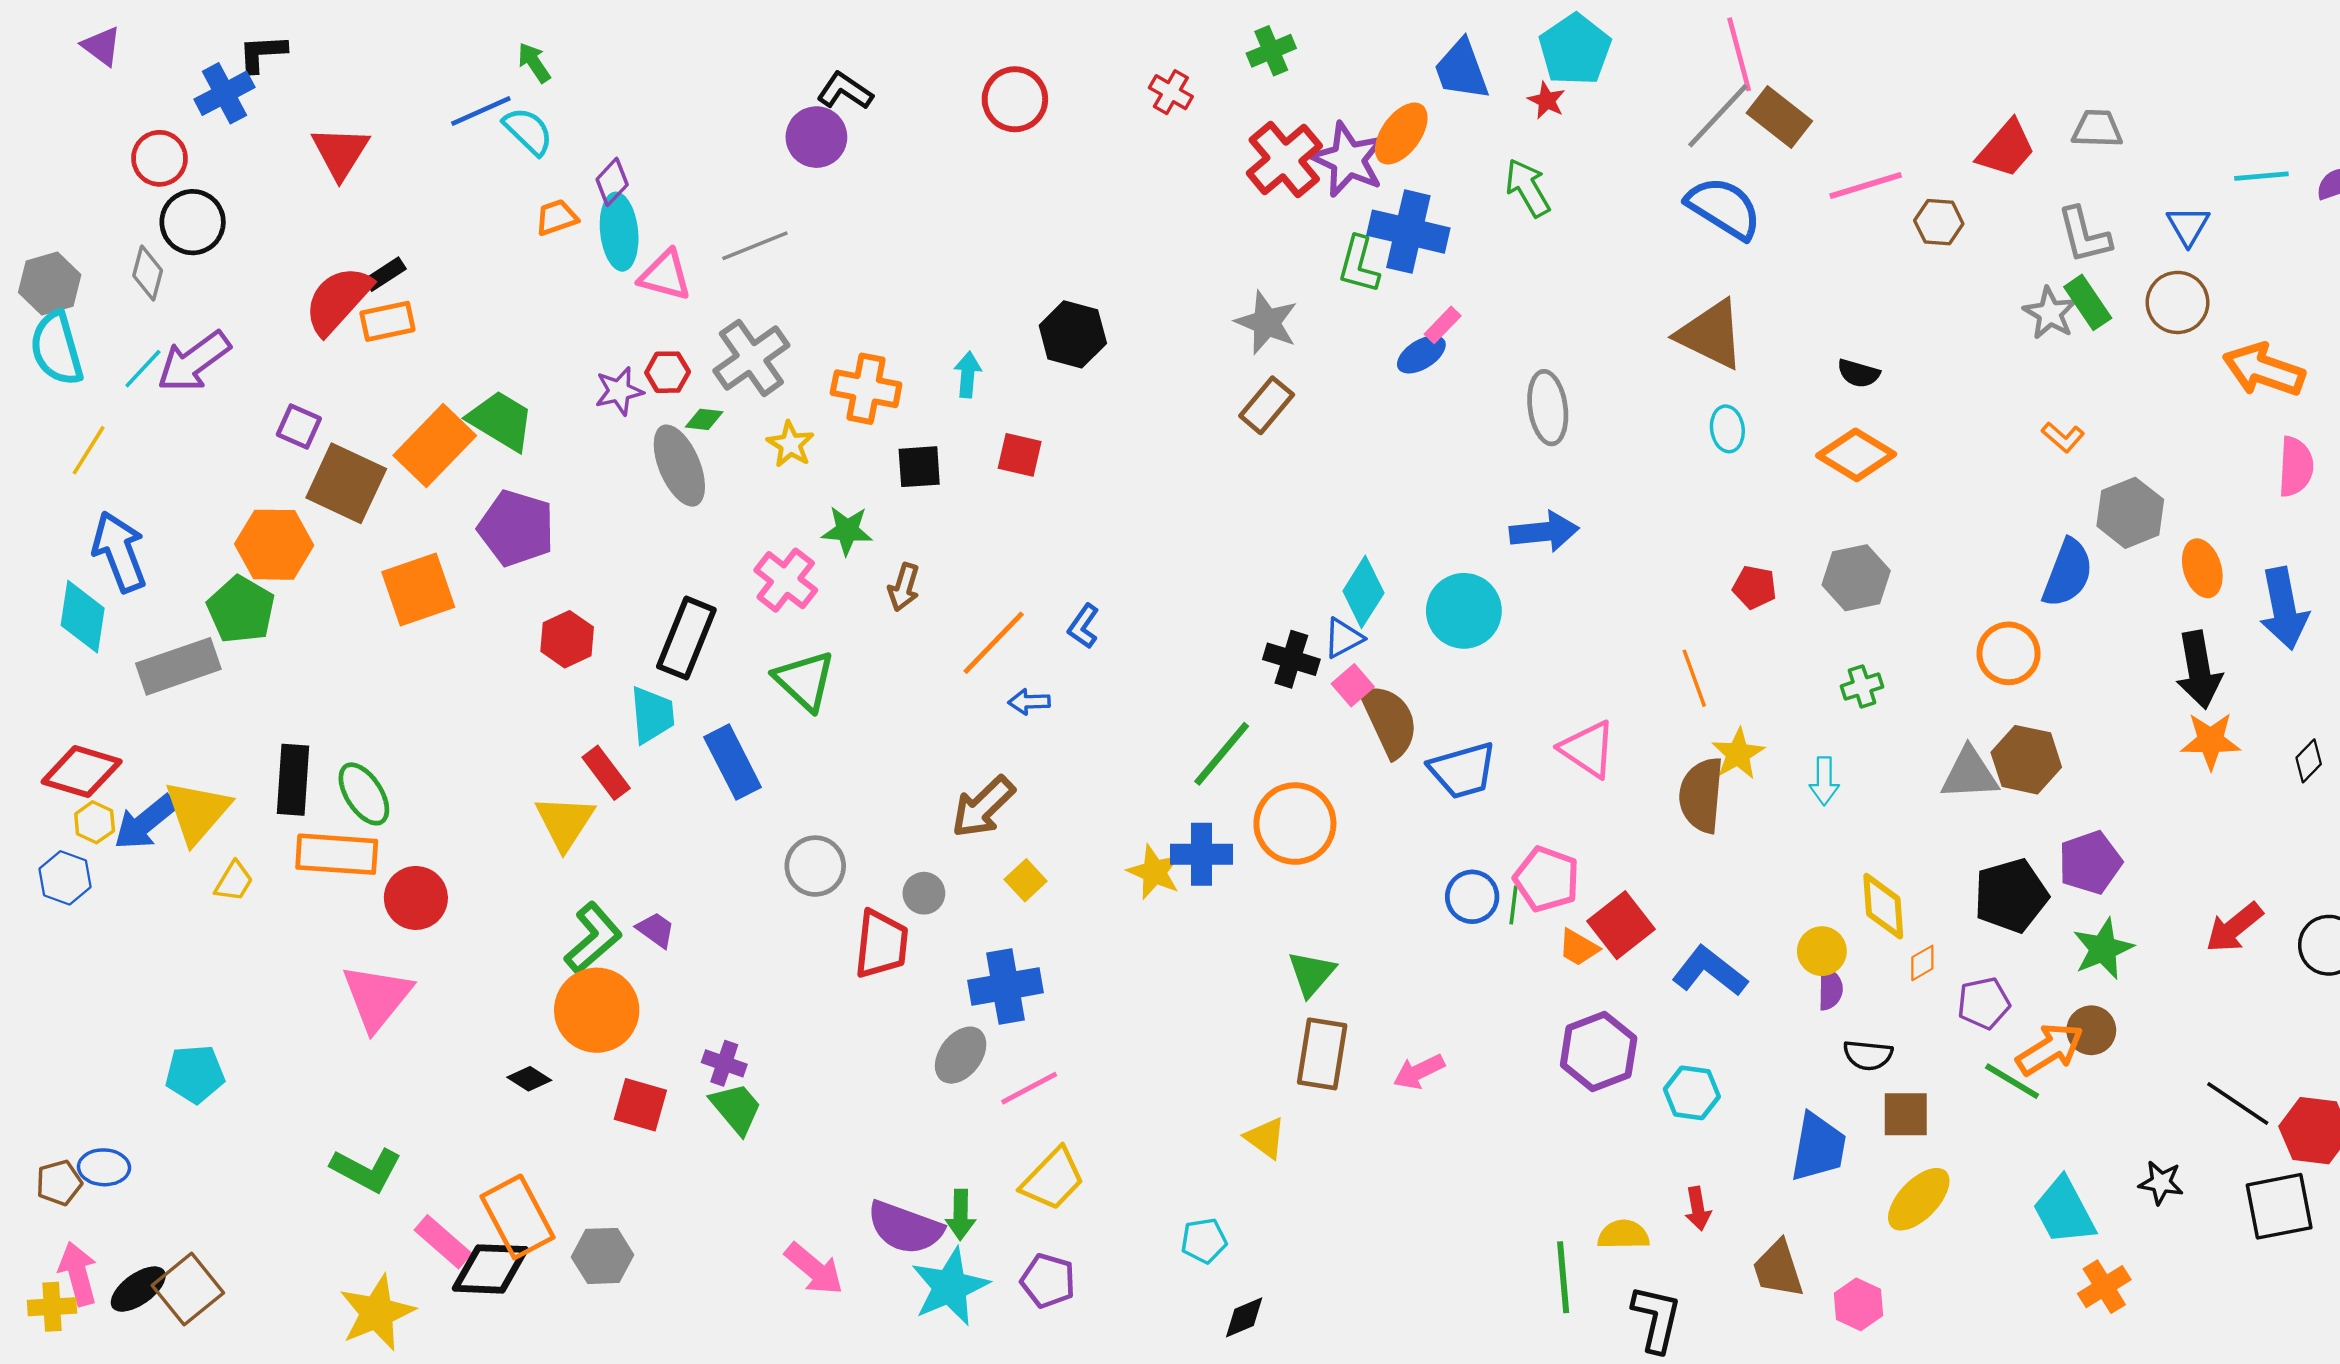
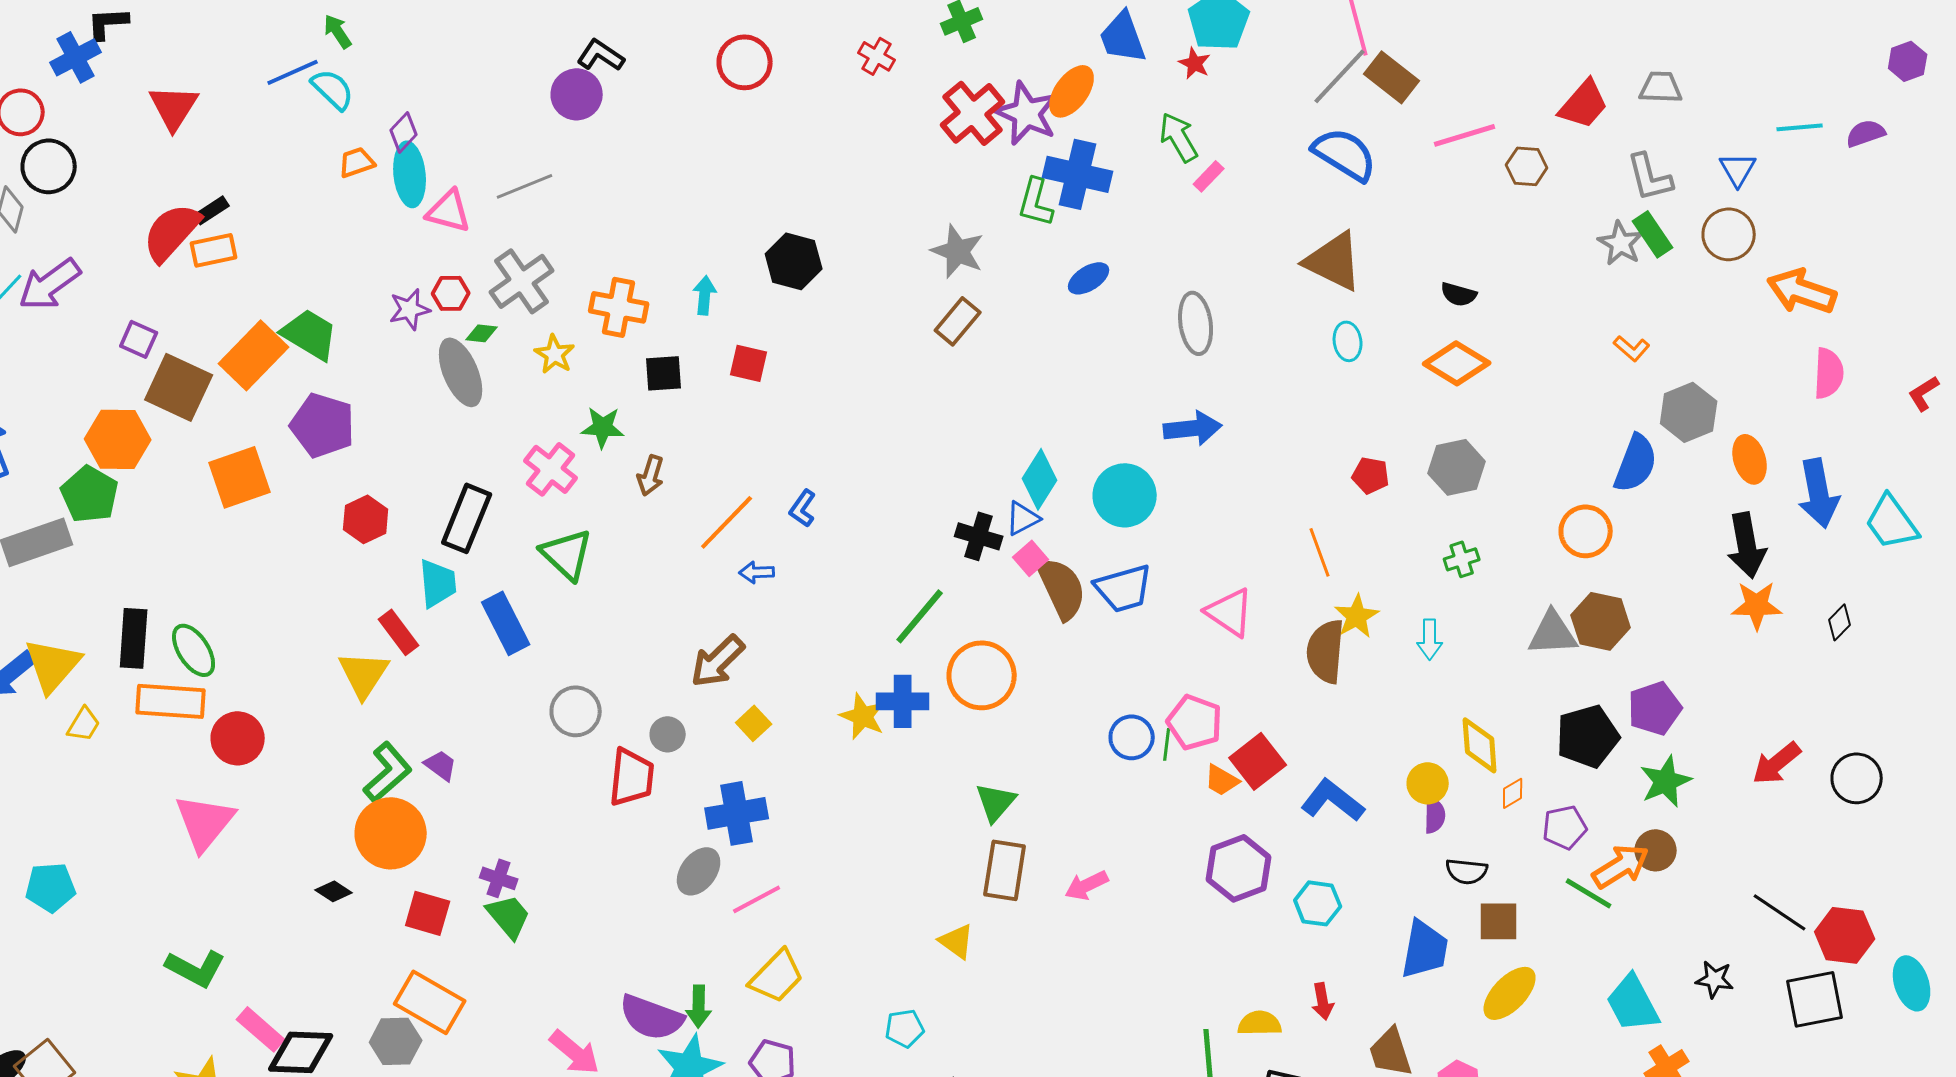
pink rectangle: (1443, 325) -> (1209, 176), moved
blue trapezoid: (1463, 770) -> (1124, 588), moved
orange rectangle: (517, 1217) -> (430, 1002), moved, turned -32

